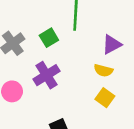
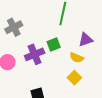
green square: (49, 38) -> (54, 44), moved

